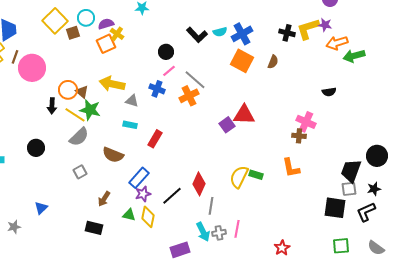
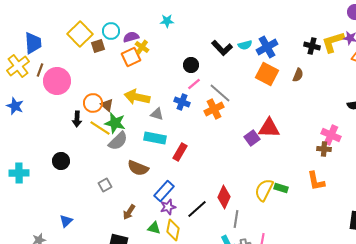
cyan rectangle: (130, 125) -> (155, 138), size x1.5
gray semicircle: (79, 137) -> (118, 141), moved

